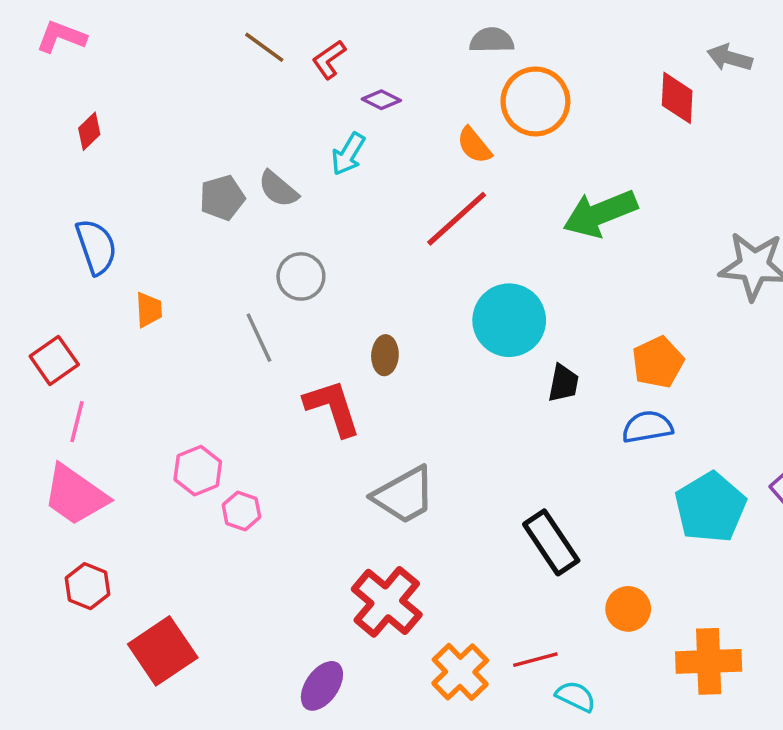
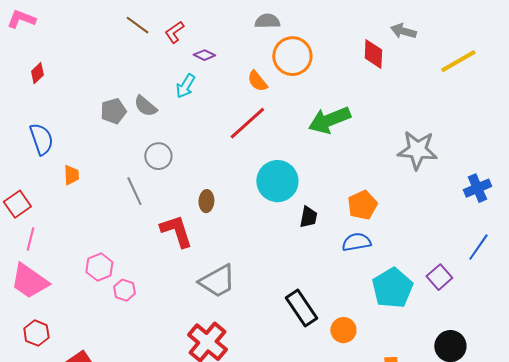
orange circle: (628, 609) -> (343, 330), moved

